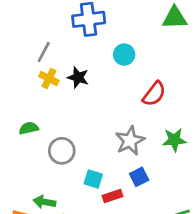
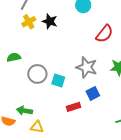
yellow cross: (49, 78) -> (29, 22), turned 32
gray star: (130, 141) -> (87, 67), turned -30
cyan square: (93, 179) -> (58, 81), moved

